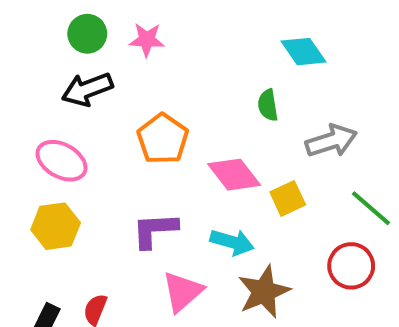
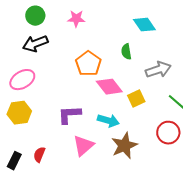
pink star: (147, 40) -> (76, 19), moved
orange pentagon: (163, 139) -> (88, 64), moved
pink ellipse: (61, 161) -> (22, 80), turned -60

